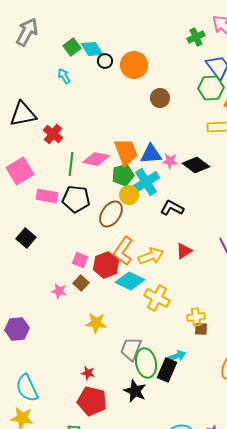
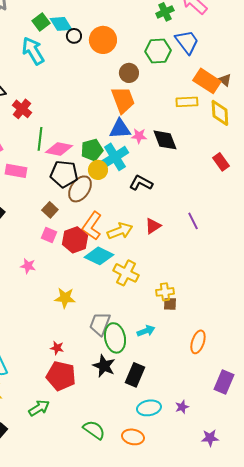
cyan arrow: (64, 76) -> (33, 51), size x1.8
green hexagon: (211, 88) -> (158, 51), moved
orange trapezoid: (126, 152) -> (123, 100), moved
pink diamond: (96, 159) -> (59, 149), moved
black diamond: (196, 165) -> (165, 140), turned 32
black pentagon: (76, 199) -> (64, 174), moved
brown square: (81, 283) -> (50, 210), moved
black rectangle: (167, 370) -> (135, 375), moved

